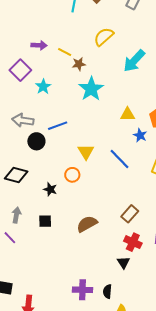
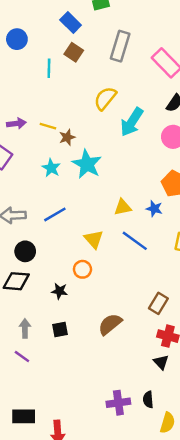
yellow semicircle: (104, 37) -> (105, 98), moved
cyan star: (43, 87) -> (51, 168), moved
yellow triangle: (128, 114) -> (123, 207), moved
black circle: (36, 141) -> (25, 251), moved

